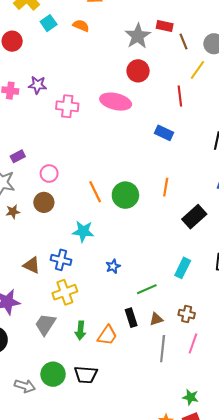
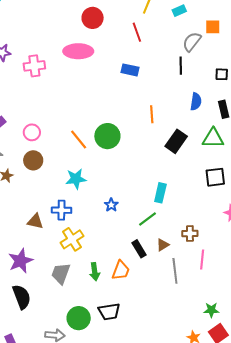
orange line: (166, 187) -> (152, 114), moved
cyan rectangle: (183, 268) -> (160, 193), moved

